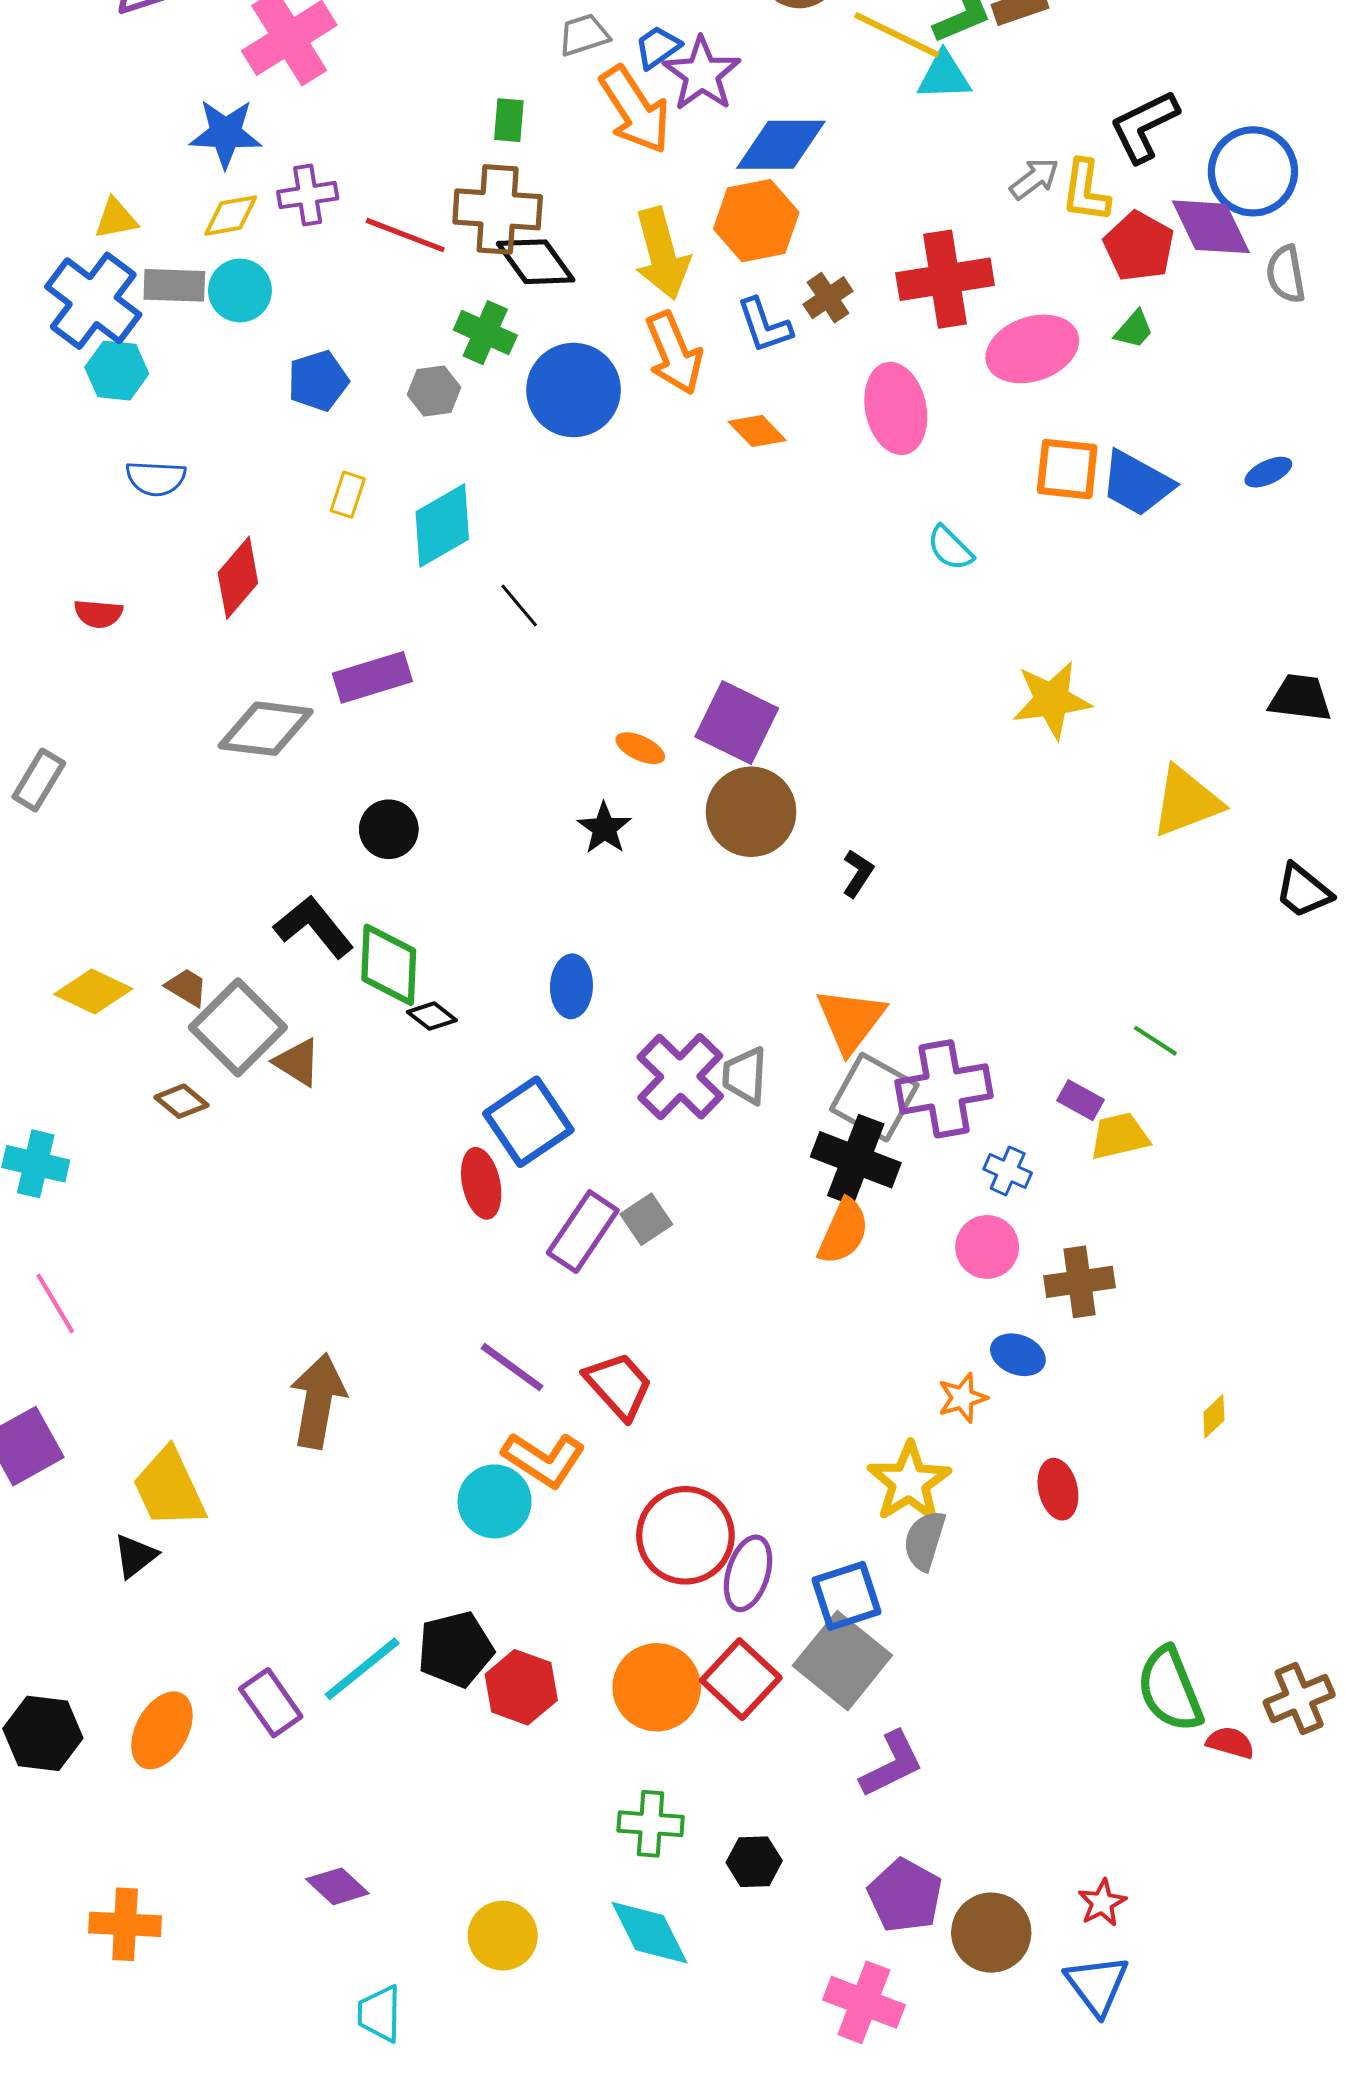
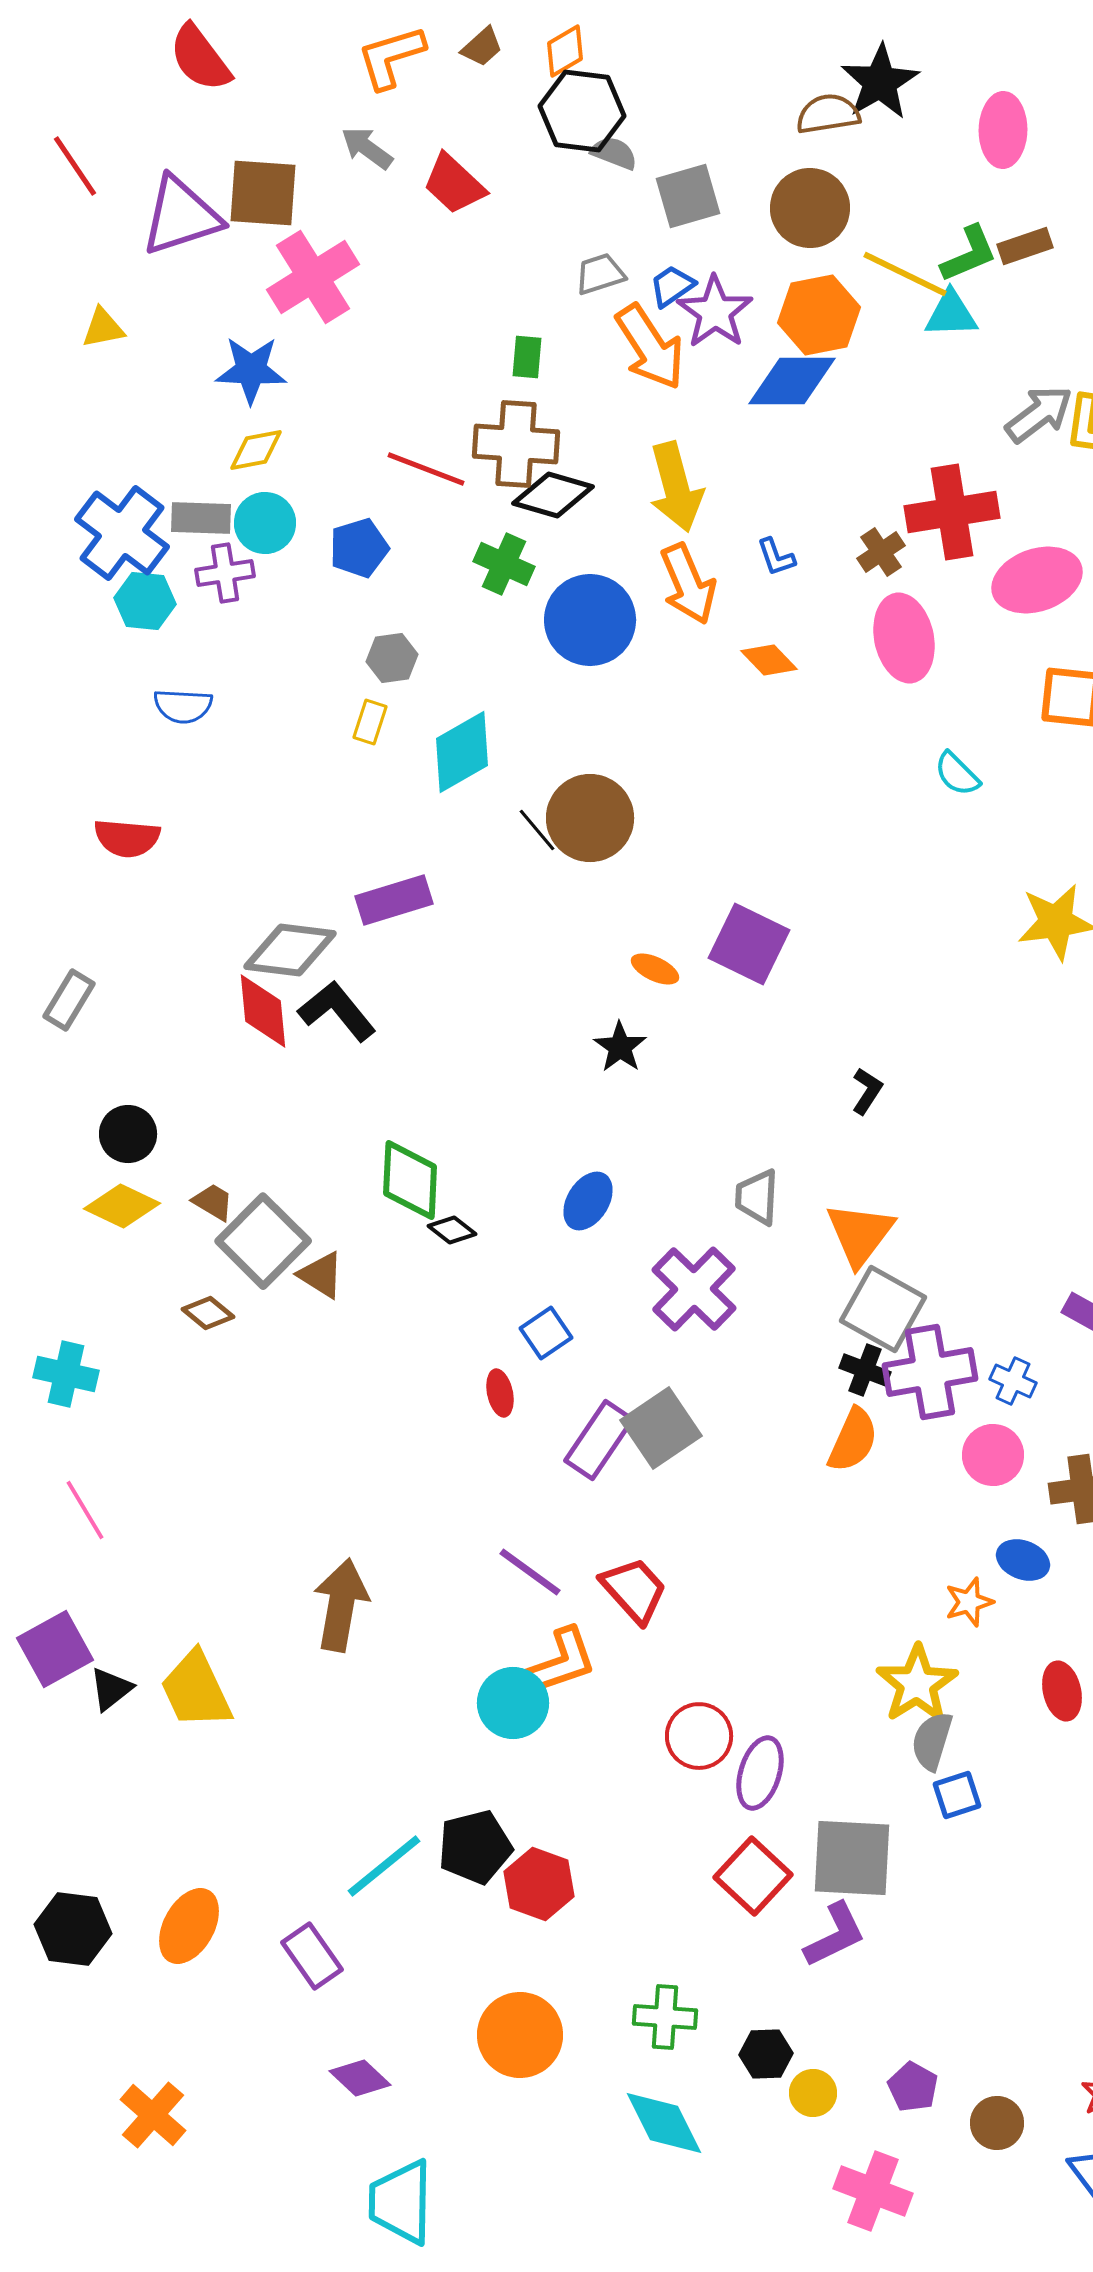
gray arrow: (1034, 179) -> (1039, 414), size x1.4
purple cross: (308, 195) -> (225, 573), moved
yellow triangle: (116, 219) -> (103, 328), moved
orange hexagon: (756, 221) -> (819, 315), moved
black diamond: (536, 262) -> (553, 495), turned -38
brown cross: (828, 298) -> (881, 552), moved
blue L-shape: (764, 325) -> (776, 557), size x0.7
blue pentagon: (318, 381) -> (359, 548), moved
gray hexagon: (434, 391) -> (392, 658), moved
red diamond: (238, 578) -> (263, 1011), moved, turned -46
red semicircle: (98, 614) -> (127, 838), size x1.4
brown circle: (751, 812) -> (590, 818), moved
black circle: (389, 829) -> (128, 1134), moved
black L-shape: (314, 927) -> (337, 1011), moved
blue ellipse: (571, 986) -> (588, 1201), turned 30
gray trapezoid: (745, 1076) -> (757, 1197), moved
purple cross: (944, 1089) -> (930, 1372), moved
blue square: (528, 1122) -> (546, 1333), size x0.6
black cross: (856, 1160) -> (865, 1370), size x0.6
red ellipse: (481, 1183) -> (500, 1393), size x0.7
gray square: (646, 1219) -> (661, 1428), size x1.6
orange L-shape: (544, 1459) -> (561, 1662), turned -52
red circle: (685, 1535) -> (699, 1736), size x0.7
black triangle: (135, 1556) -> (111, 1689), moved
blue square: (847, 1596) -> (957, 1795), moved, size x0.7
gray square: (842, 1661) -> (852, 1858), turned -36
orange circle: (657, 1687) -> (520, 2035), moved
purple rectangle: (271, 1703) -> (312, 1956), moved
purple L-shape: (892, 1764) -> (835, 1935), moved
purple pentagon: (905, 1896) -> (913, 2087), size x0.7
orange cross: (125, 1924) -> (153, 2115), turned 38
brown circle: (991, 1933) -> (997, 2123), size x0.7
yellow circle: (503, 1936) -> (813, 2093), moved, size x0.7
cyan trapezoid: (380, 2014) -> (401, 2202), size x1.5

